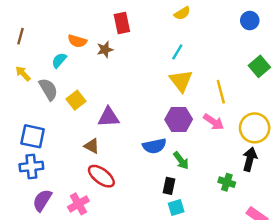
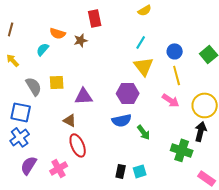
blue circle: (250, 21) -> (175, 51), moved
gray semicircle: (48, 89) -> (34, 86), moved
yellow square: (76, 100) -> (57, 82), turned 35
purple hexagon: (179, 119) -> (128, 93), moved
blue cross: (31, 167) -> (20, 137), turned -30
red ellipse: (101, 176) -> (78, 145), turned 30
green cross: (227, 182) -> (182, 150), size x1.5
black rectangle: (169, 186) -> (121, 171), moved

